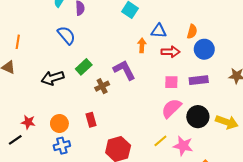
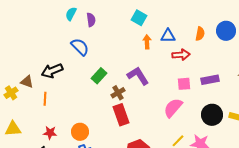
orange line: (18, 42) -> (45, 99), moved
orange arrow: (142, 45) -> (147, 42), moved
blue circle: (204, 49) -> (226, 31), moved
black arrow: (53, 78) -> (52, 71), moved
pink semicircle: (171, 108) -> (173, 108), moved
red rectangle: (91, 120) -> (121, 115), moved, size x1.5

